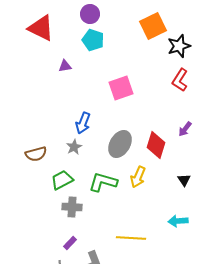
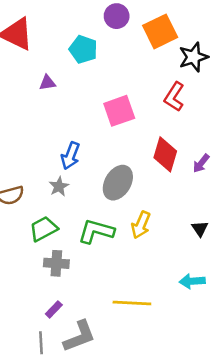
purple circle: (90, 14) -> (117, 16), moved
red L-shape: (180, 80) -> (174, 97), moved
red diamond: (156, 145) -> (165, 154), moved

